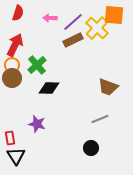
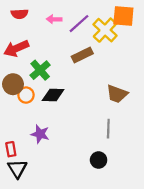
red semicircle: (18, 13) -> (19, 14), turned 70
brown rectangle: (73, 40) -> (82, 55), moved
red arrow: (15, 45) -> (16, 48), turned -140
orange circle: (12, 65) -> (26, 95), moved
gray line: (100, 119) -> (108, 129), turned -66

